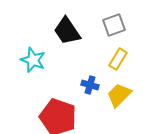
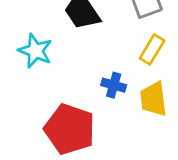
yellow trapezoid: (119, 95) -> (153, 99), turned -52

